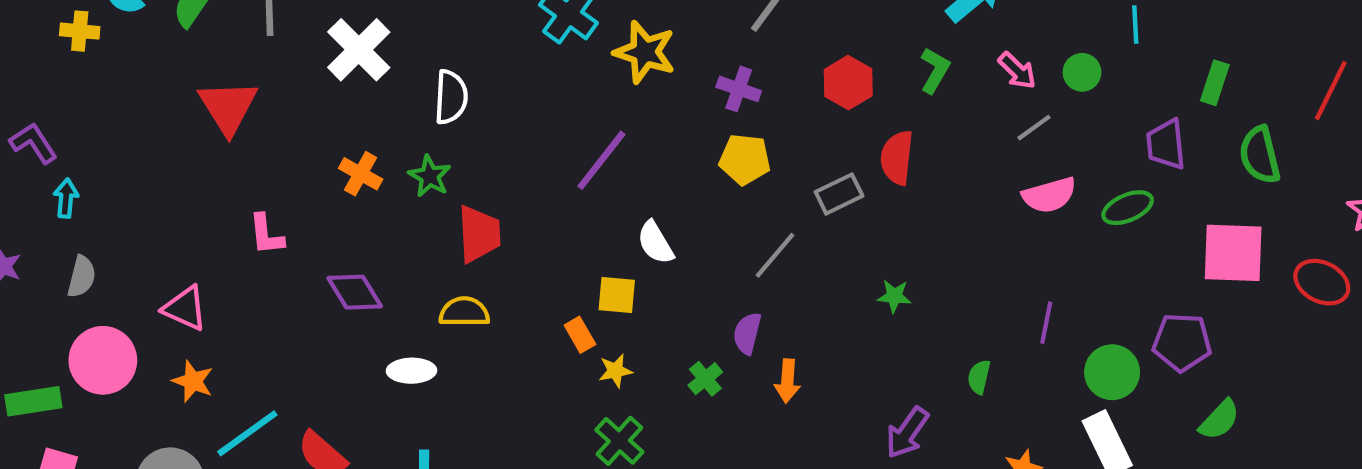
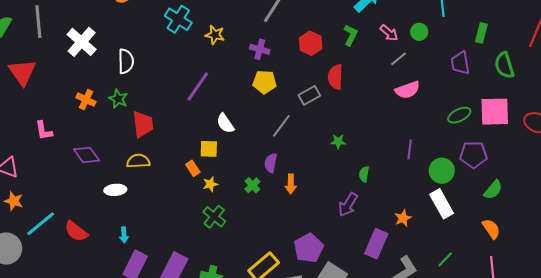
yellow star: (645, 52) -> (215, 35), size x0.7
green ellipse: (1128, 208) -> (459, 115), moved
green semicircle: (979, 377) -> (364, 174), moved

